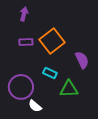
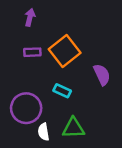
green triangle: (69, 89) -> (73, 128), moved
white semicircle: (35, 106) -> (44, 132), turned 40

